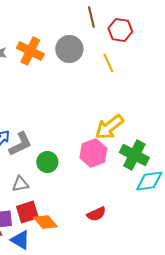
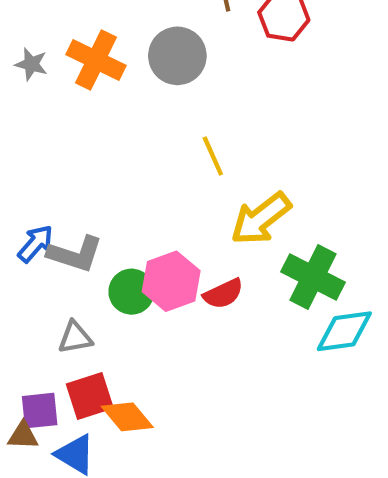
yellow line: (108, 63) -> (213, 156), moved
gray L-shape: (20, 144) -> (75, 254), turned 44
pink hexagon: (93, 153) -> (171, 281), moved
red semicircle: (96, 214) -> (223, 294), moved

